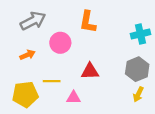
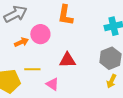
orange arrow: (27, 55) -> (21, 42), moved
pink triangle: (74, 98) -> (52, 84), turned 32

